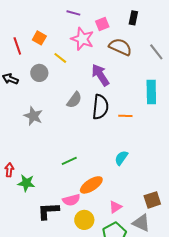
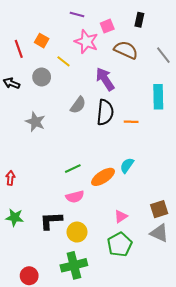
green star: (26, 183) -> (15, 217), moved
orange ellipse: (91, 185) -> (103, 177), moved
pink semicircle: (71, 200) -> (75, 197), moved
yellow circle: (84, 220) -> (77, 232), moved
gray triangle: (141, 223) -> (159, 233), moved

